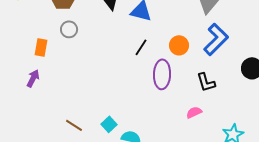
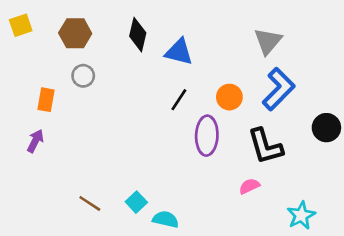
black L-shape: (206, 82) -> (265, 146), size x1.4

